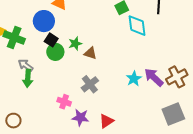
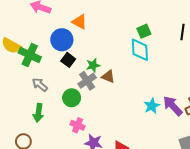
cyan diamond: (137, 26) -> (140, 50), moved
green circle: (55, 52) -> (72, 98), moved
green arrow: (28, 78) -> (38, 113), moved
gray cross: (90, 84) -> (87, 81), moved

